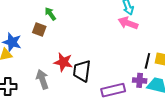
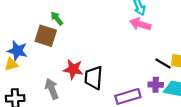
brown square: (39, 29) -> (46, 36), size x1.5
black line: (147, 61) -> (163, 63), turned -70

